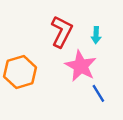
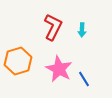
pink star: (81, 66) -> (59, 69), moved

